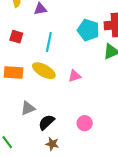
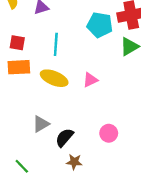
orange rectangle: (14, 72) -> (19, 67), moved

